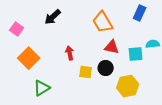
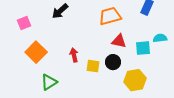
orange trapezoid: (103, 22) -> (110, 16), turned 105
pink square: (17, 29) -> (24, 23), turned 32
red arrow: (70, 53) -> (74, 55), moved

